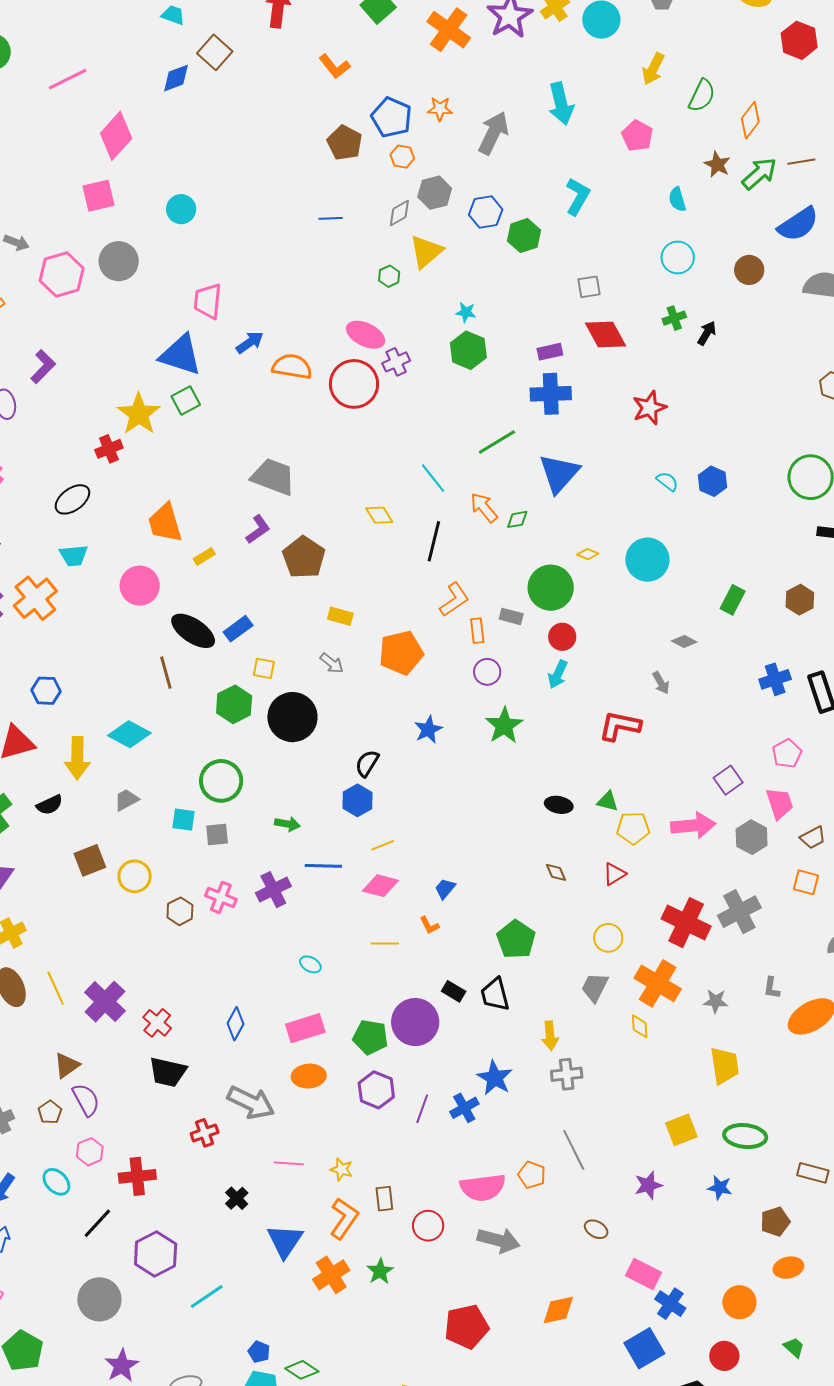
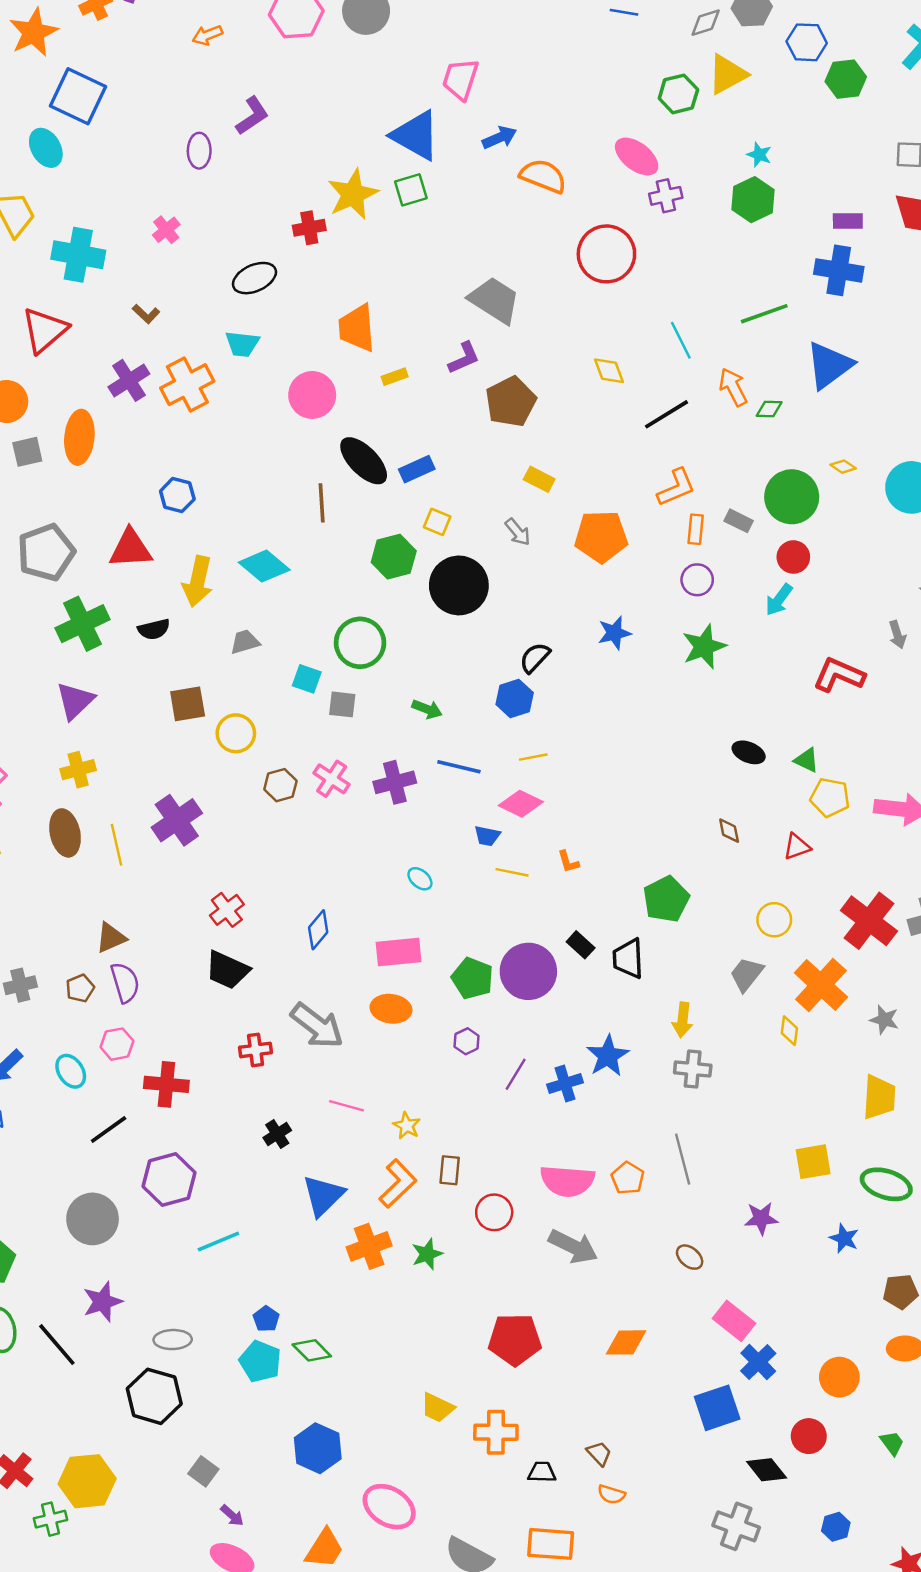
green hexagon: (389, 276) -> (678, 94), size x1.5
red circle: (354, 384) -> (606, 254), moved
black line: (434, 541) -> (666, 414), turned 33
blue trapezoid: (445, 889) -> (487, 836), moved, turned -130
purple cross: (105, 1002) -> (177, 820), moved
purple hexagon: (376, 1090) -> (467, 1041), size x0.6

